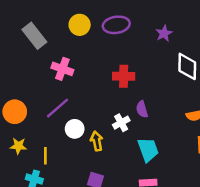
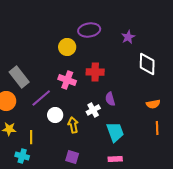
yellow circle: (80, 25) -> (67, 47), moved
gray rectangle: (34, 36) -> (19, 77), moved
pink cross: (62, 69) -> (67, 80), moved

